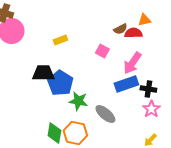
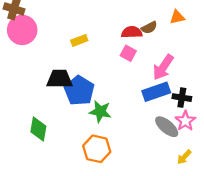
red semicircle: (133, 33) -> (132, 32), moved
gray ellipse: (105, 114) -> (167, 127), moved
green diamond: (54, 133) -> (38, 129), moved

